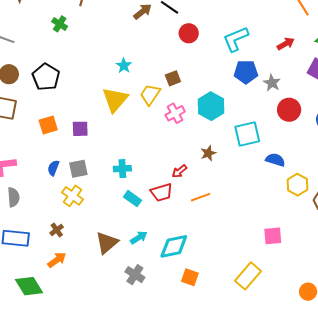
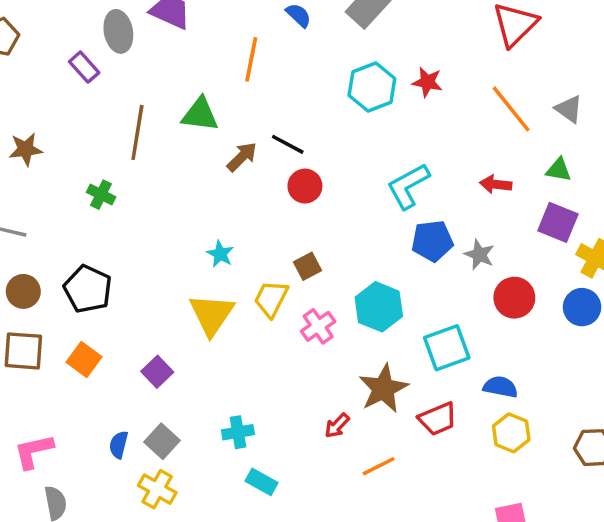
red circle: (189, 33) -> (305, 186), moved
red arrow: (286, 44) -> (496, 184), turned -138
orange square: (48, 125) -> (84, 359), moved, turned -30
purple square: (80, 129) -> (157, 372), turned -36
brown star: (208, 153) -> (383, 389), size x1.8
gray square: (78, 169) -> (162, 441), turned -30
yellow hexagon: (297, 185) -> (511, 433), moved
red trapezoid: (161, 192) -> (438, 419), moved

